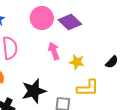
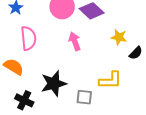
yellow star: (77, 62) -> (119, 37), moved

